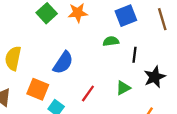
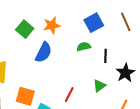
blue semicircle: (63, 63) -> (44, 52), moved

